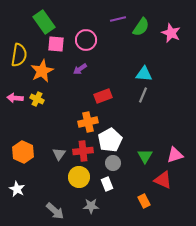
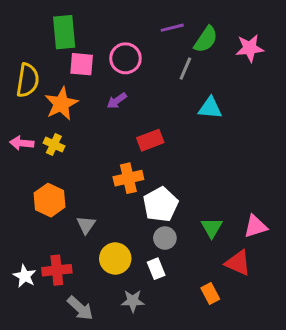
green rectangle: (44, 22) -> (64, 32), turned 30
pink star: (171, 33) -> (250, 48), turned -30
gray line: (143, 95) -> (185, 69), moved
red cross: (83, 151) -> (57, 270), moved
orange hexagon: (23, 152) -> (49, 200), moved

